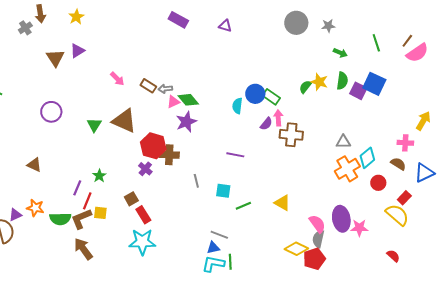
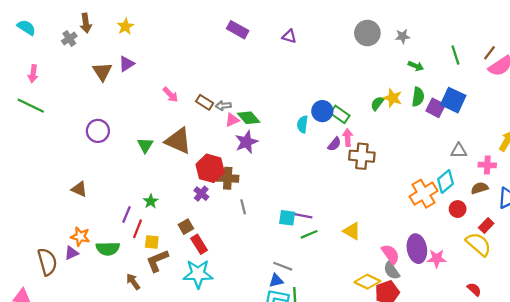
gray triangle: (343, 142) -> (459, 151), moved
purple line: (235, 155) -> (302, 216), moved
brown semicircle: (398, 164) -> (480, 188), turned -49
gray line: (196, 181) -> (243, 207), moved
purple triangle: (15, 215) -> (71, 253), moved
brown L-shape: (81, 219) -> (157, 261), moved
gray semicircle: (318, 239) -> (392, 271), turned -48
brown arrow: (83, 249) -> (133, 282), size x0.7

